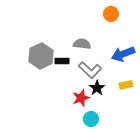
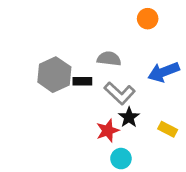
yellow rectangle: (126, 85) -> (168, 129), moved, turned 40

